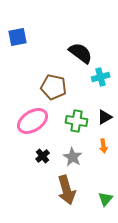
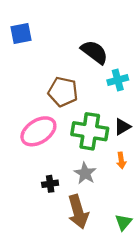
green cross: (77, 121) -> (90, 131), size x1.4
black cross: (43, 156) -> (50, 184), moved, turned 32

